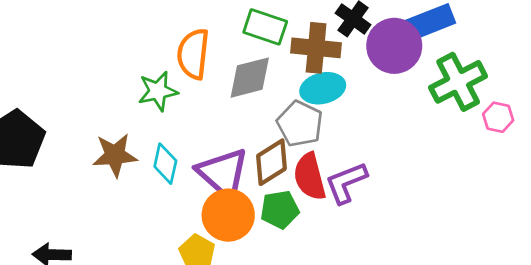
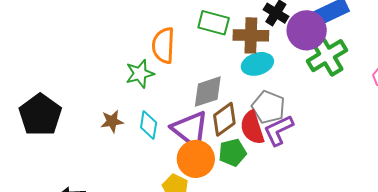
gray diamond: (250, 78) -> (208, 92), moved
green cross: (458, 82) -> (327, 56), moved
gray pentagon: (300, 124) -> (268, 107), moved
brown star: (115, 155) -> (112, 121), size x0.7

